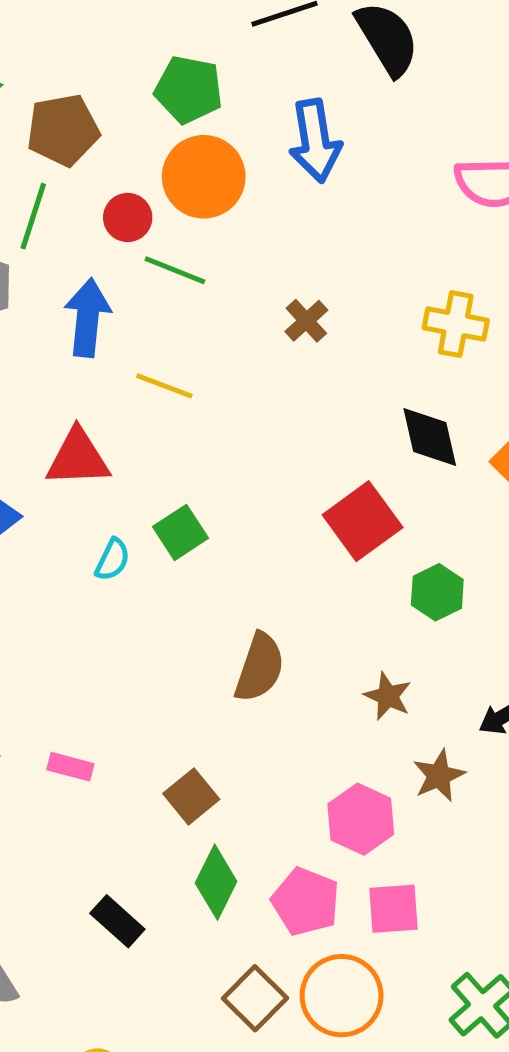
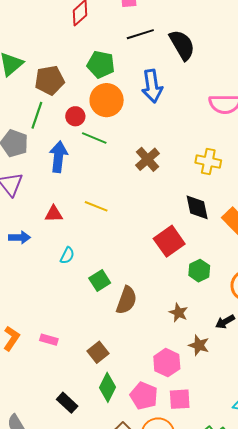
brown cross: (306, 321) -> (147, 159), size x1.4
yellow line: (164, 386) -> (96, 206), moved
red triangle: (78, 458) -> (54, 214), size x0.7
green square: (181, 532) -> (100, 280), moved
brown star: (439, 776) -> (199, 345), turned -30

